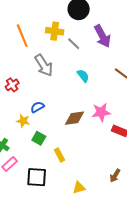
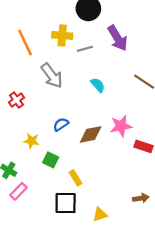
gray line: (74, 44) -> (85, 49), turned -56
blue semicircle: (37, 107) -> (61, 124), moved
brown arrow: (115, 176) -> (141, 198), turned -128
black square: (37, 177) -> (66, 203), moved

